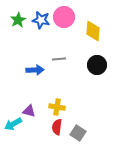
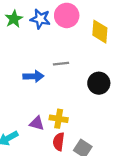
black circle: (97, 65) -> (99, 83), moved
purple triangle: (29, 111) -> (37, 123), moved

